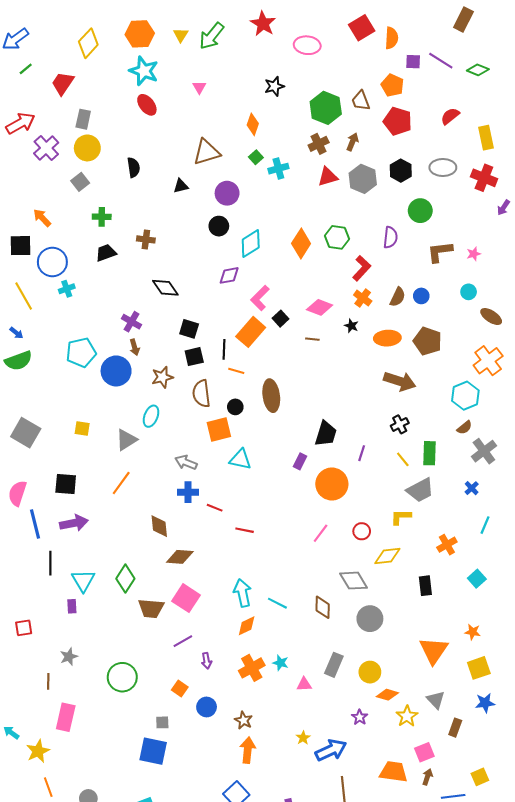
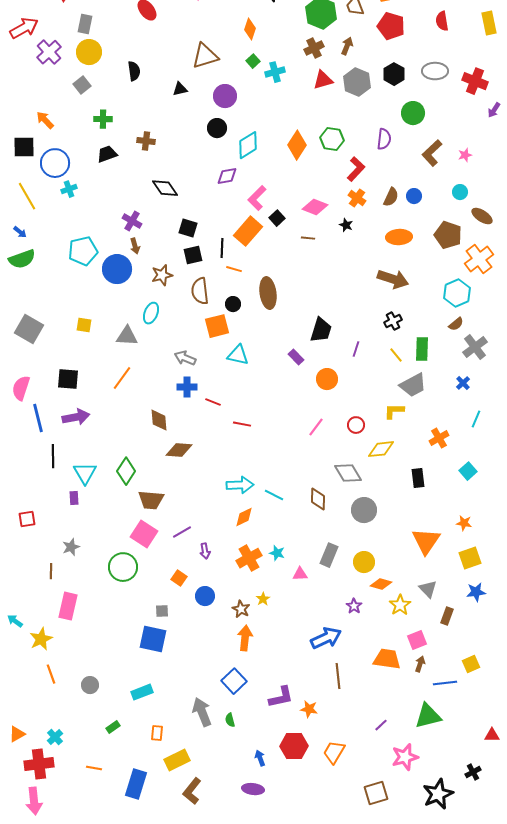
red semicircle: (450, 116) -> (442, 21), turned -60
yellow rectangle: (486, 138) -> (489, 23), moved
brown L-shape: (440, 252) -> (432, 153), turned -36
orange ellipse: (387, 338) -> (399, 237), moved
brown pentagon: (427, 341) -> (448, 235), moved
gray triangle: (126, 440) -> (127, 336), turned 35
purple rectangle: (300, 461) -> (296, 357), turned -70
orange circle: (332, 484) -> (327, 379), size x0.7
cyan arrow: (242, 593) -> (240, 485), turned 100
pink square: (186, 598) -> (144, 534), moved
yellow star: (303, 738) -> (263, 599), moved

